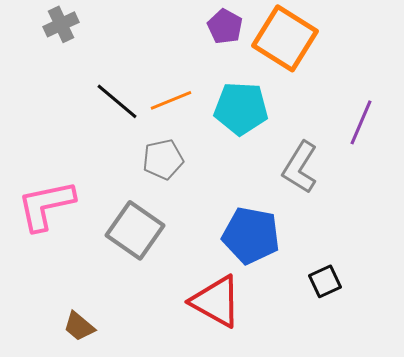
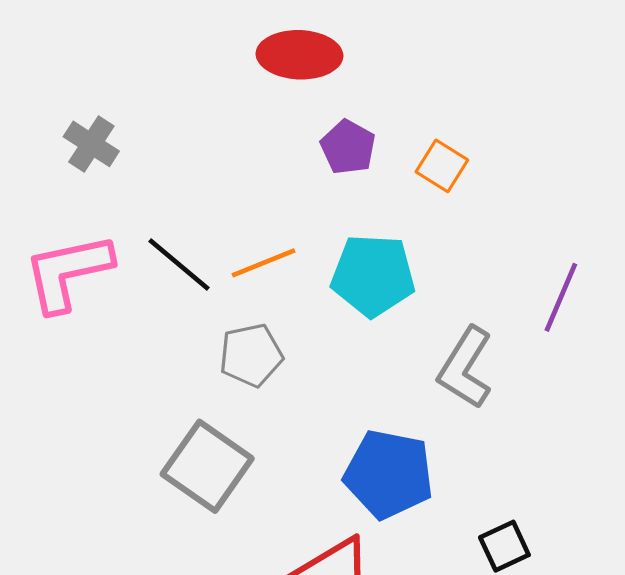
gray cross: (61, 24) -> (91, 144), turned -32
orange square: (285, 38) -> (442, 166), size x0.5
pink L-shape: (46, 205) -> (68, 272), moved

